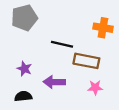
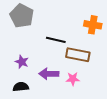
gray pentagon: (24, 18) -> (22, 16), turned -30
pink star: (95, 87) -> (73, 79), moved

